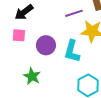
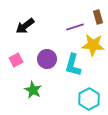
pink square: (19, 35) -> (16, 60), moved, turned -32

